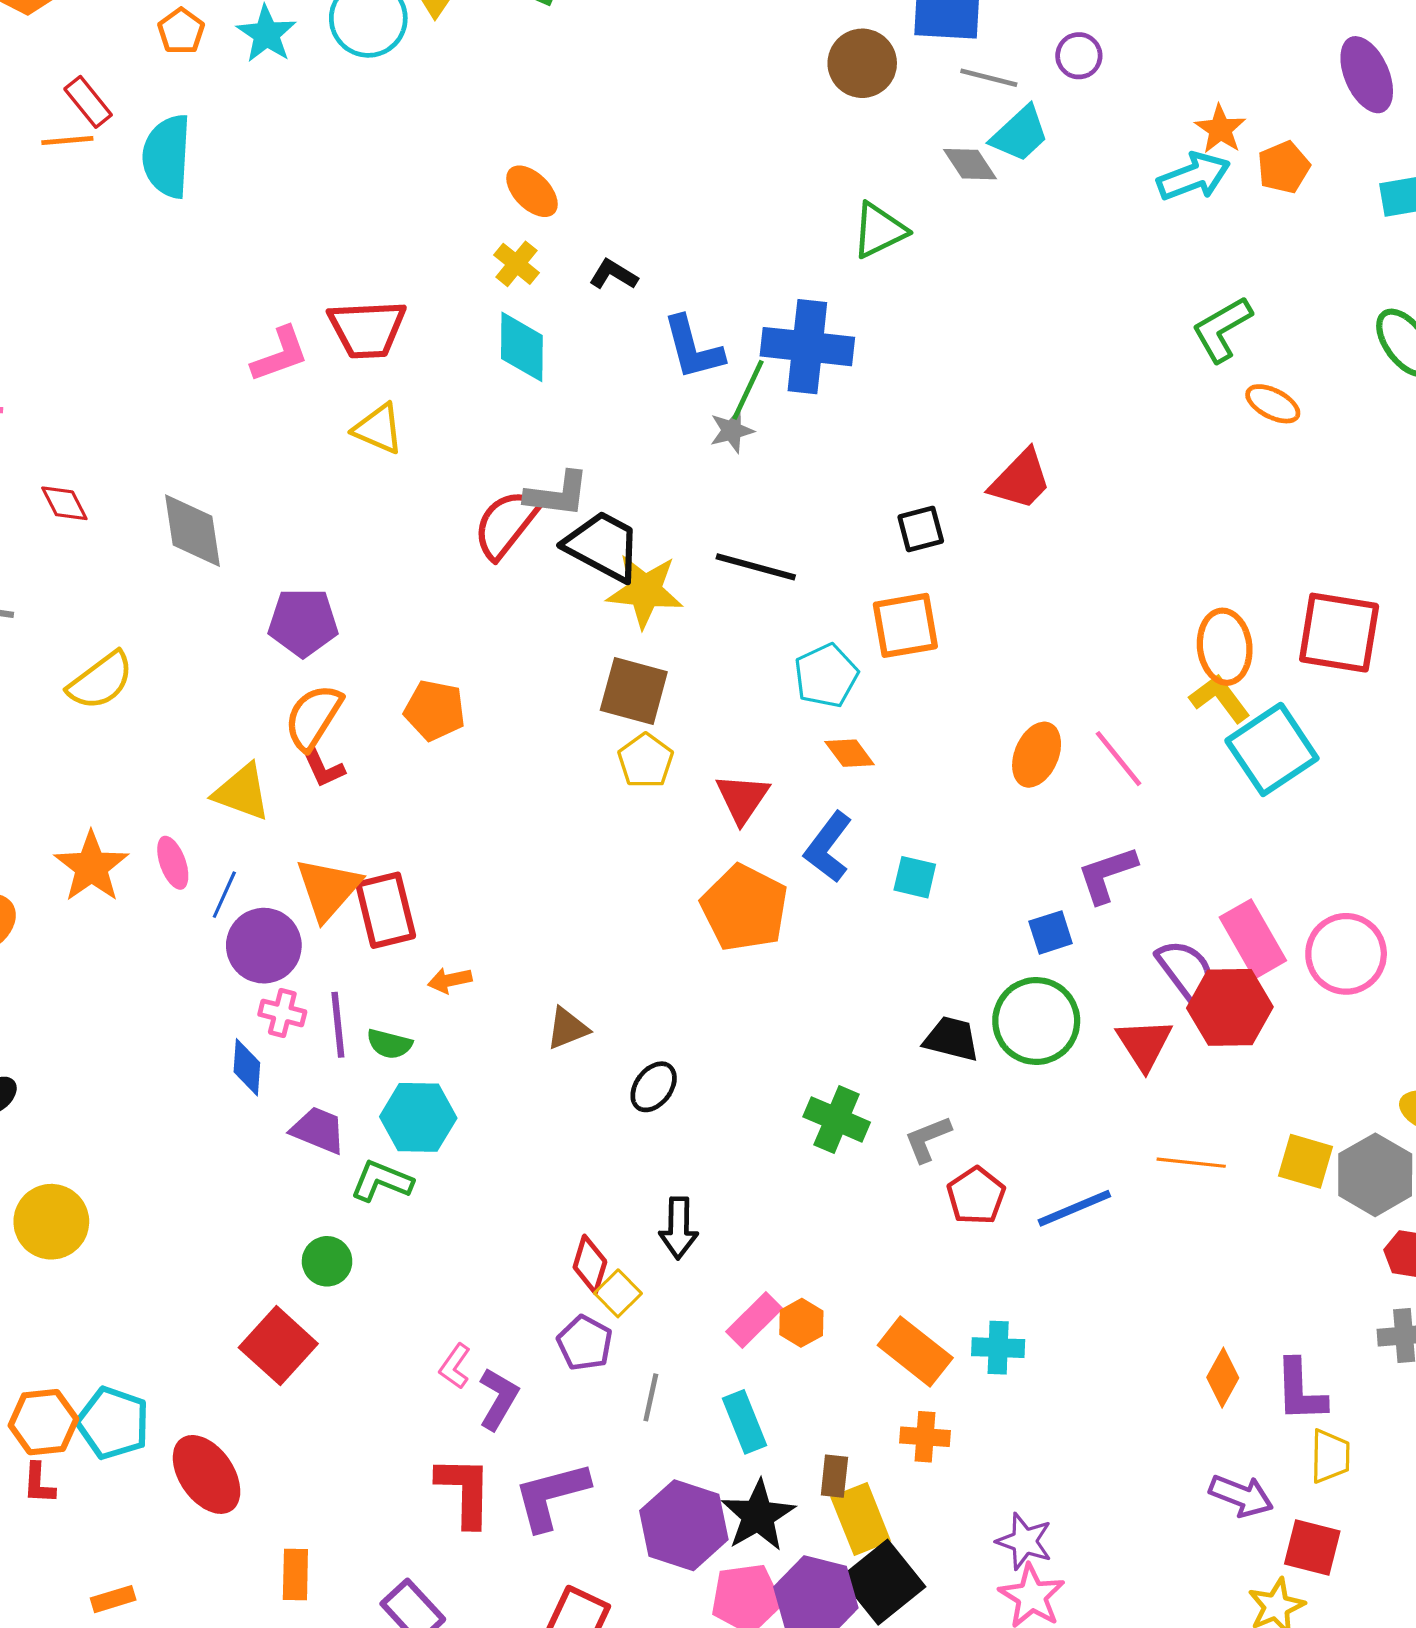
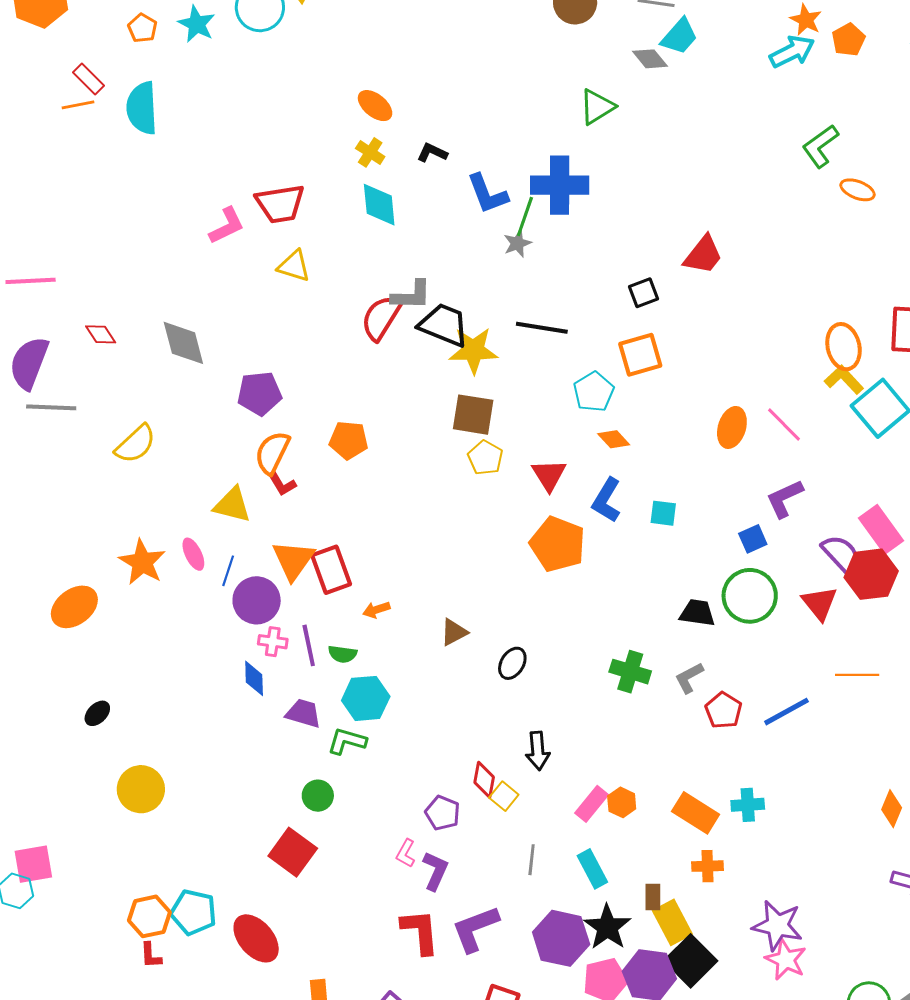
purple pentagon: (585, 1343) -> (442, 813), moved
purple star: (1024, 1541) -> (777, 925), size x1.4

